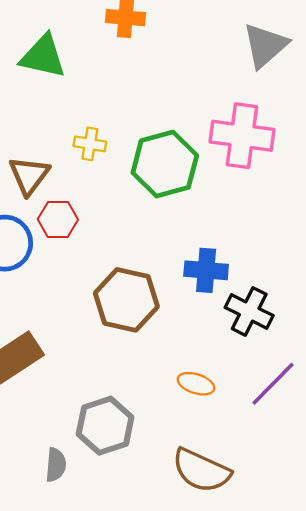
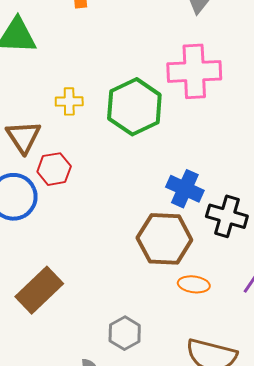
blue cross: (206, 270) -> (185, 189), turned 30
brown hexagon: (126, 300) -> (164, 239), moved
gray hexagon: (105, 426) -> (125, 333), size x0.7

